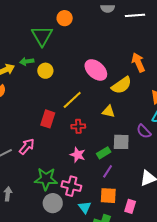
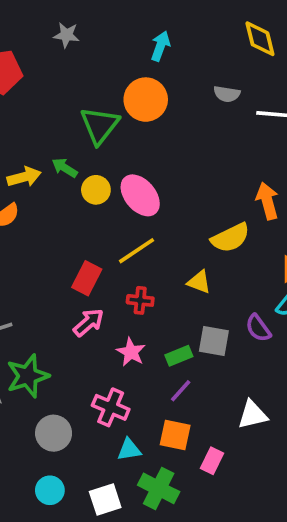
orange circle: (65, 18) -> (146, 100), size x1.5
green arrow: (27, 61) -> (65, 168), turned 32
pink ellipse: (96, 70) -> (140, 195), moved
pink arrow: (27, 146) -> (89, 323), moved
green star: (46, 179) -> (28, 376), moved, turned -30
gray circle: (53, 203) -> (54, 433), moved
cyan triangle: (85, 207) -> (129, 450), turned 48

